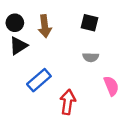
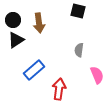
black square: (89, 23) -> (78, 11), moved
gray semicircle: (91, 57) -> (79, 50), turned 96

